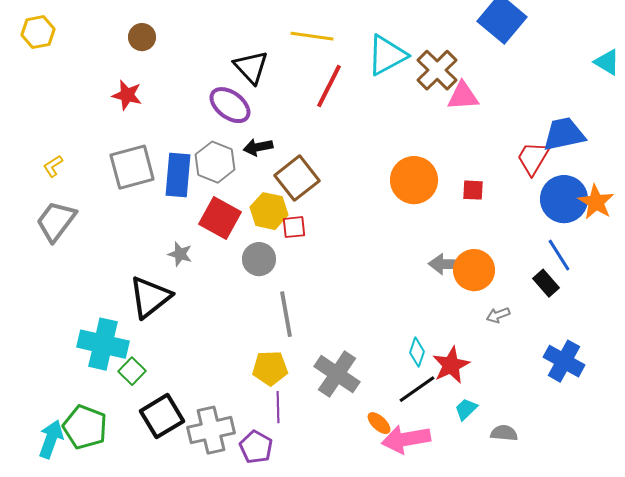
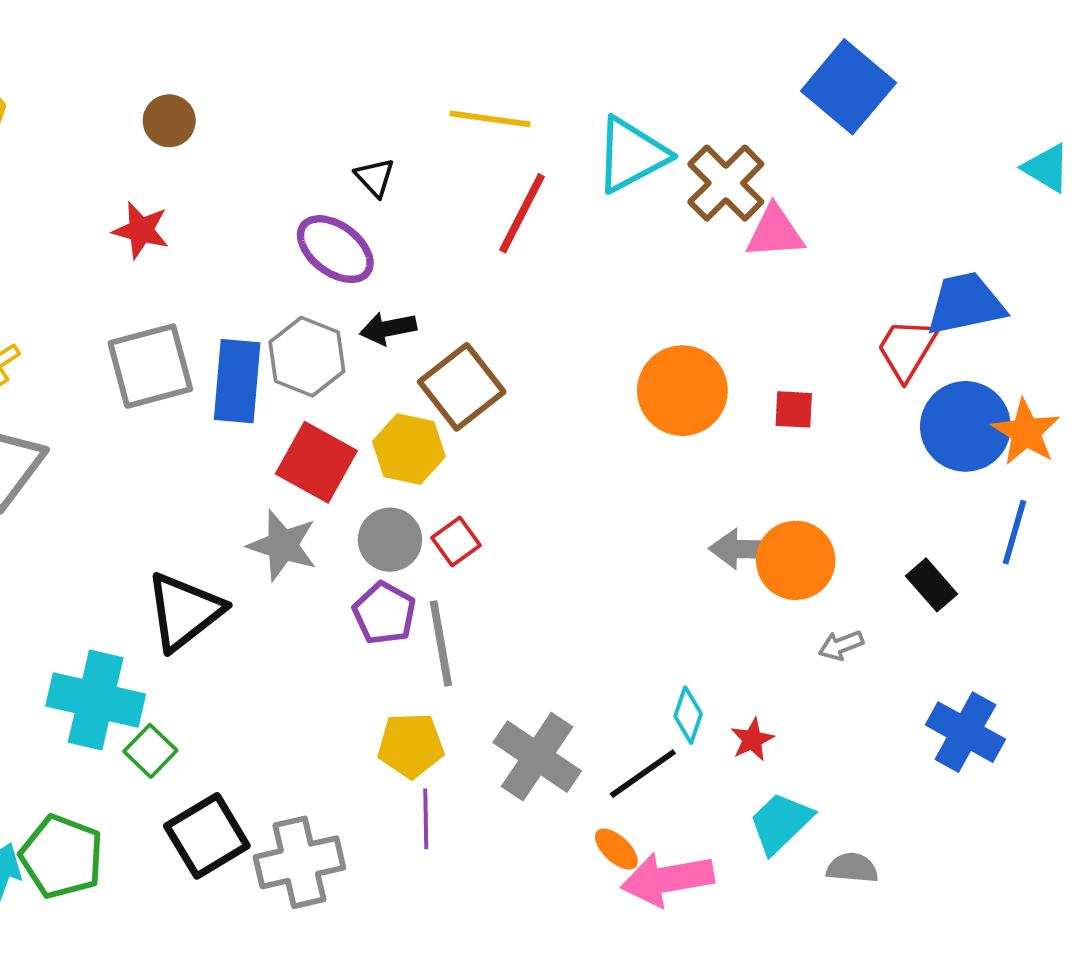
black triangle: (251, 67) -> (375, 177), size x0.6
red square: (294, 227) -> (456, 542), moved, turned -30
gray star: (180, 254) -> (282, 545), moved, size x1.5
blue line: (559, 255) -> (1015, 532), moved, turned 48
red star: (451, 365) -> (752, 740), size x0.6
black line: (417, 389) -> (643, 774), moved
cyan trapezoid: (466, 409) -> (781, 823), size x1.5
purple pentagon: (256, 447) -> (384, 613), moved

